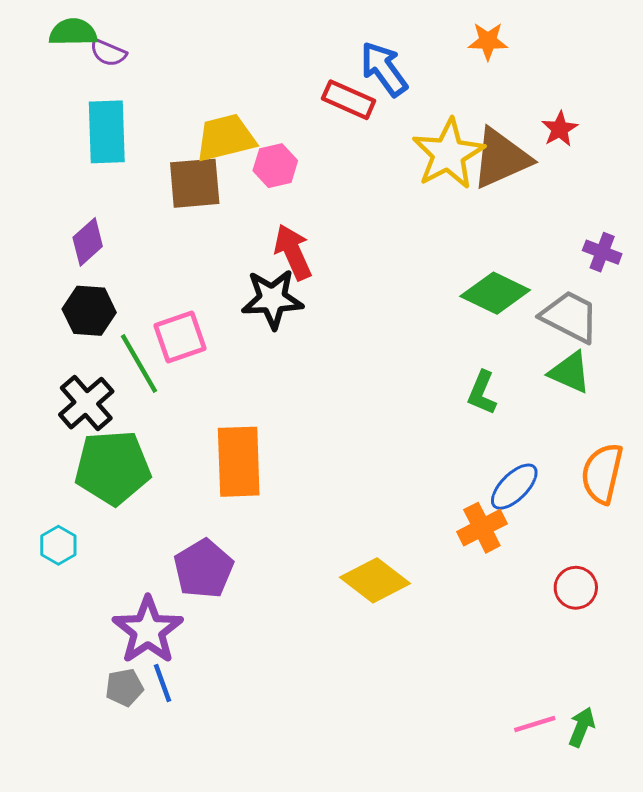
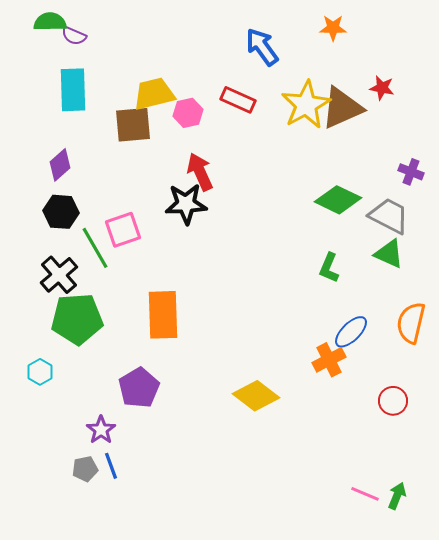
red rectangle: (349, 100) -> (238, 100), moved
red star: (560, 129) -> (382, 88), turned -30
purple star: (148, 630) -> (101, 430), size x0.6
pink line: (535, 724) -> (365, 494), turned 40

